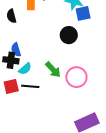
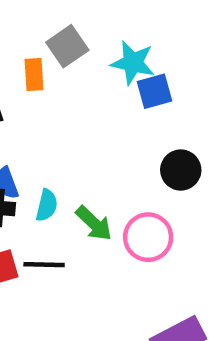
black circle: (69, 35) -> (181, 170), moved
cyan semicircle: (25, 69) -> (47, 205), moved, turned -32

